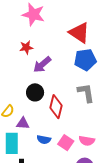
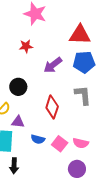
red triangle: (79, 33) -> (80, 35), turned -35
purple arrow: (42, 64) -> (53, 65), moved
black circle: (35, 92) -> (18, 87), moved

